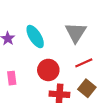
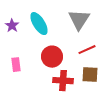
brown square: (87, 88) -> (90, 75), turned -36

